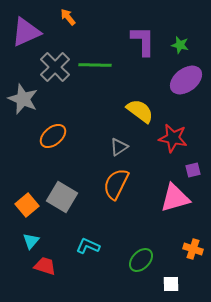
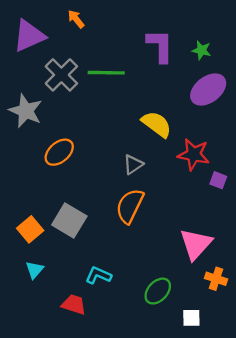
purple square: (193, 170) -> (218, 180), moved, turned 35
pink triangle: (175, 198) -> (196, 244), moved, turned -32
red trapezoid: (45, 266) -> (74, 304), moved

